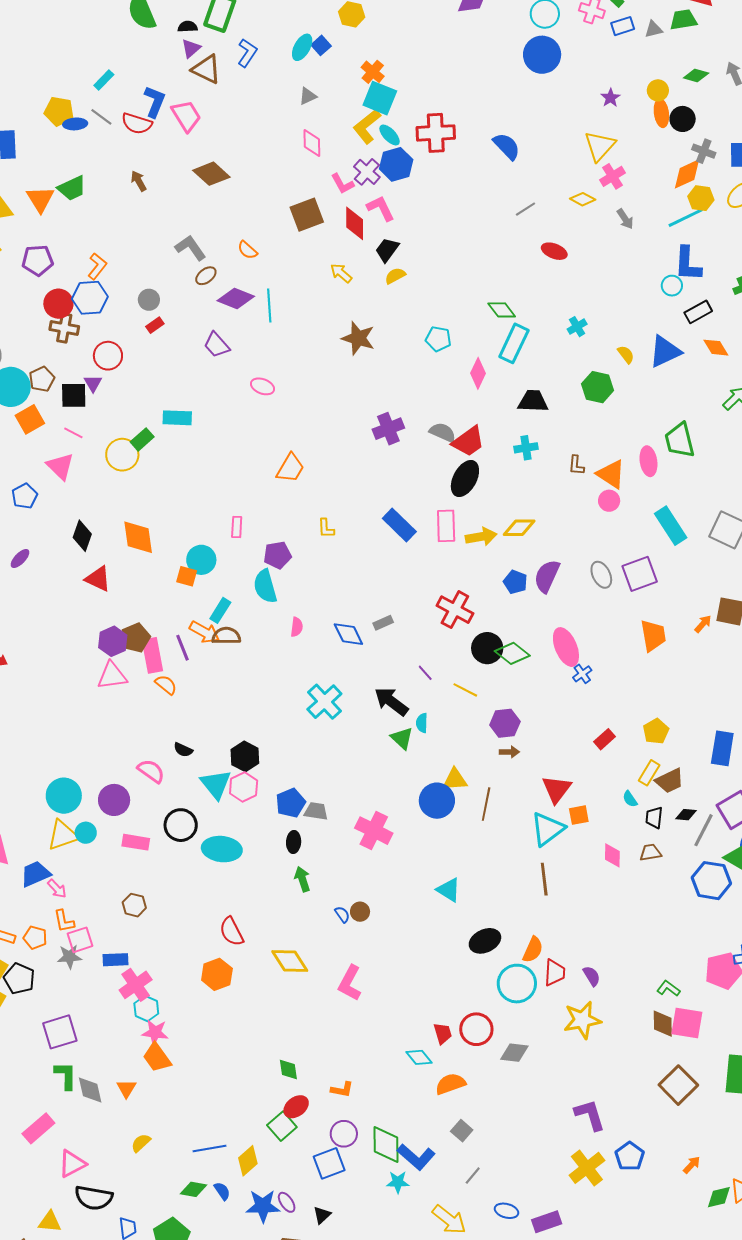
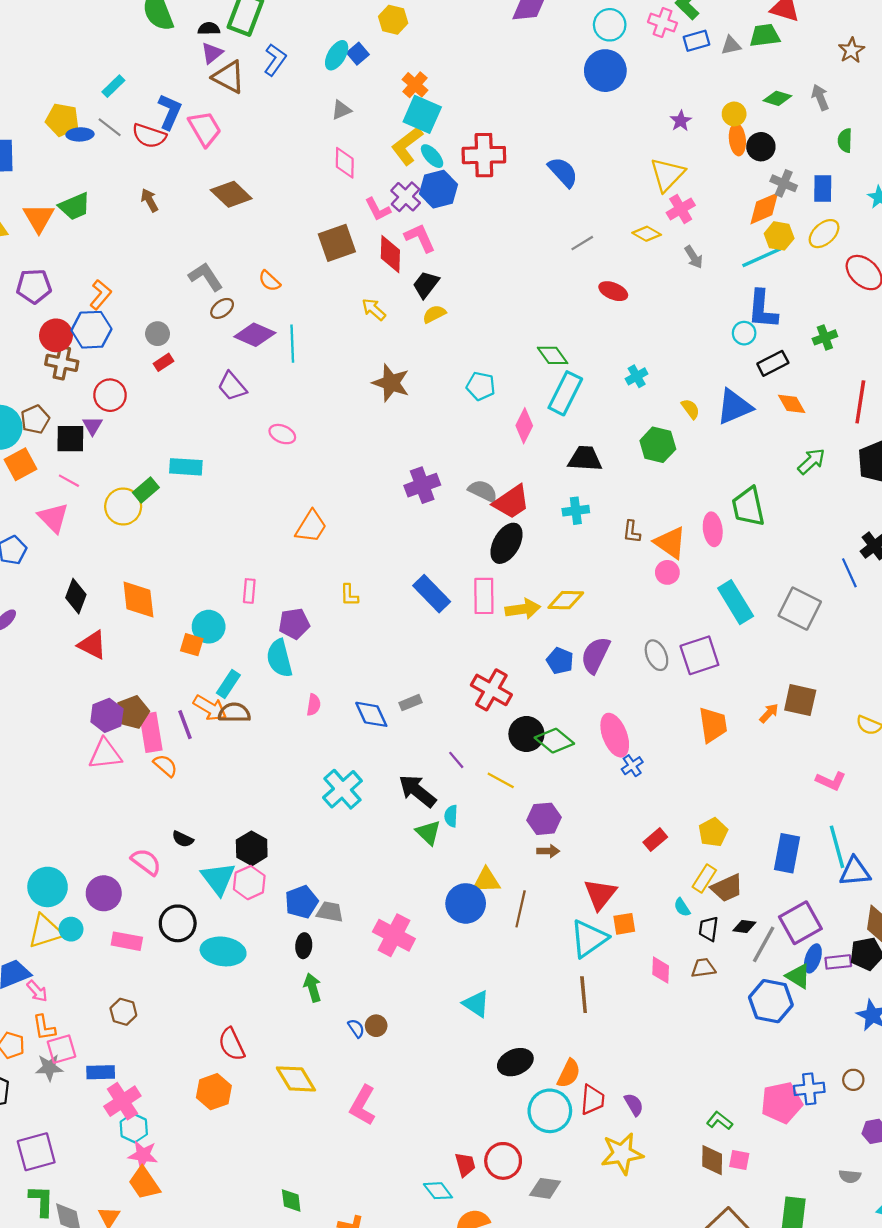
pink square: (687, 1023) -> (739, 1160), size x0.6

